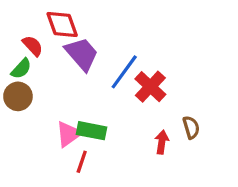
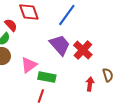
purple trapezoid: (82, 54) -> (60, 45), moved
blue line: (124, 72) -> (67, 15), moved
pink triangle: (69, 134) -> (29, 65), moved

